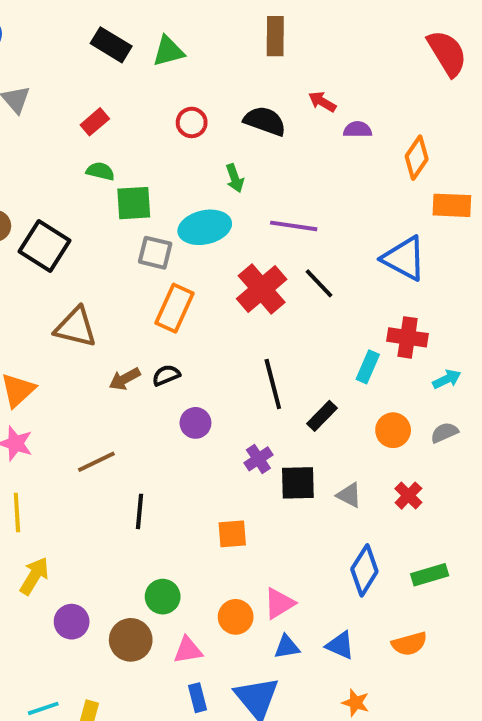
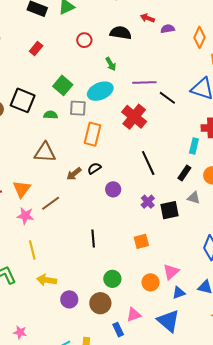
green semicircle: (100, 171) -> (51, 115), moved
green square: (134, 203) -> (63, 85), turned -36
black square: (45, 246) -> (23, 100), moved
black line: (319, 283) -> (167, 98), moved
black rectangle: (322, 416) -> (184, 173), moved
brown line: (96, 462) -> (51, 203), moved
gray triangle: (349, 495) -> (194, 198), moved
yellow arrow: (34, 576) -> (47, 280), turned -102
pink triangle: (188, 650) -> (134, 315), moved
blue rectangle: (197, 698) -> (118, 330), moved

